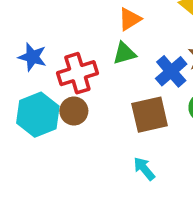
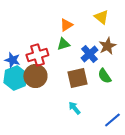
blue star: (32, 57) -> (12, 60), moved
brown circle: (74, 111) -> (35, 76), size x1.5

